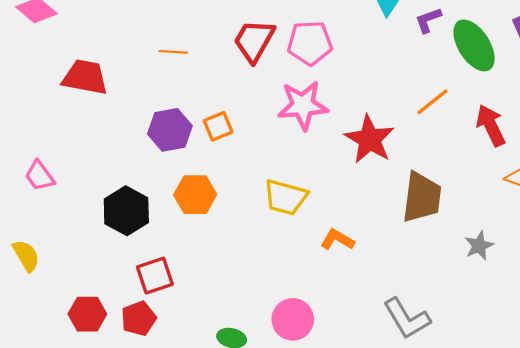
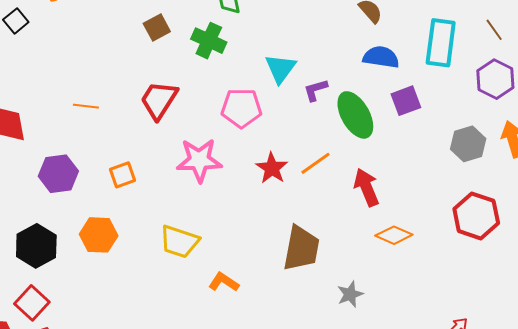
pink pentagon: (310, 43) -> (241, 108), moved
purple hexagon: (170, 130) -> (58, 174), moved
red star: (370, 139) -> (272, 168), moved, size x0.7
red square: (155, 276) -> (32, 303), moved, turned -32

